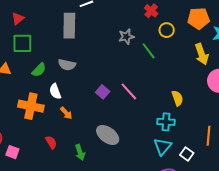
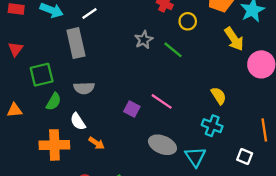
green square: (22, 43) -> (42, 75), moved
cyan cross: (166, 122) -> (212, 126), turned 30
gray ellipse: (108, 135) -> (162, 145), moved
cyan triangle: (163, 147) -> (195, 157), moved

